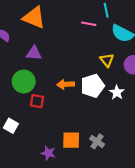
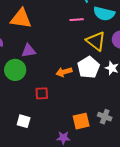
pink line: (89, 24) -> (77, 20), moved
yellow triangle: (107, 60) -> (96, 41), size x1.5
green circle: (24, 81) -> (15, 70), moved

